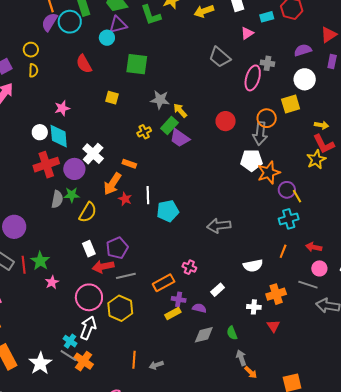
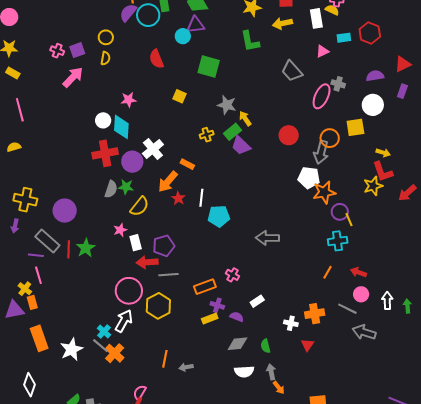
green L-shape: (151, 15) -> (250, 41), moved
white semicircle: (253, 266) -> (244, 372), moved
pink star: (52, 282) -> (120, 230), moved

